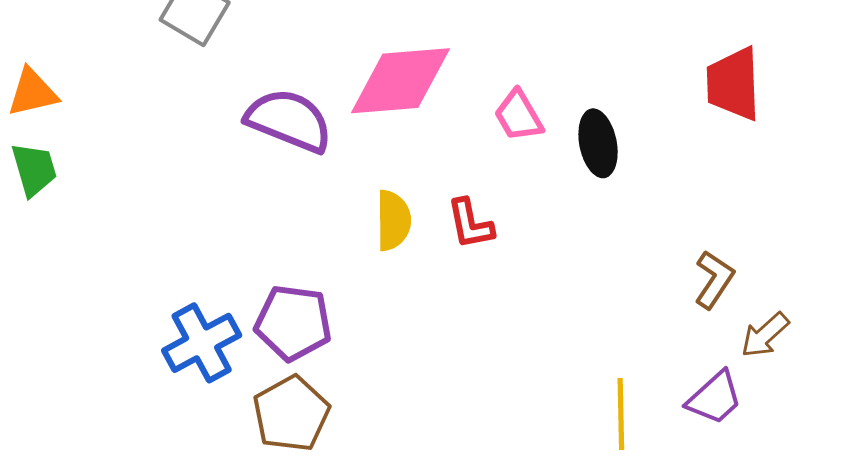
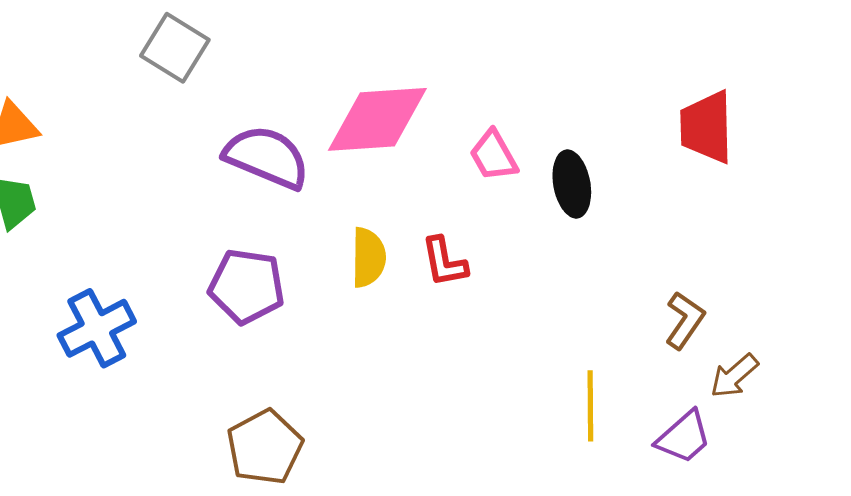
purple pentagon: (293, 323) -> (247, 286), moved
blue cross: (202, 343) -> (97, 328), moved
yellow line: (621, 414) -> (590, 406), moved

